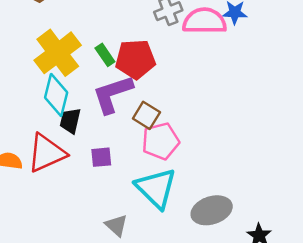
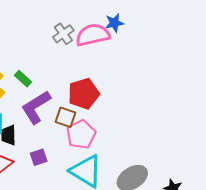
red pentagon: (135, 59) -> (84, 94), moved

